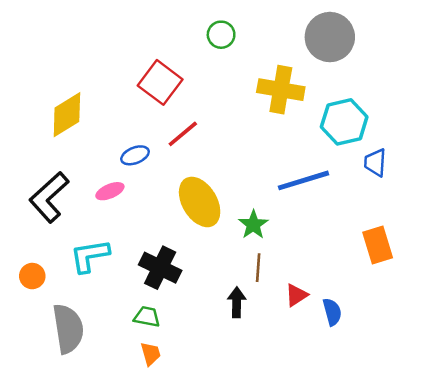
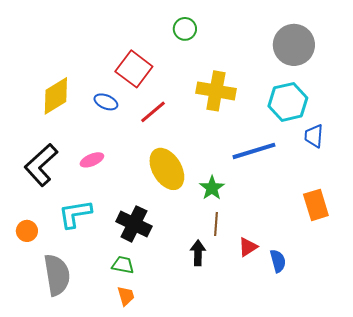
gray circle: (330, 37) -> (294, 45), moved
yellow cross: (281, 90) -> (216, 91), moved
blue ellipse: (135, 155) -> (106, 102), moved, turned 45

